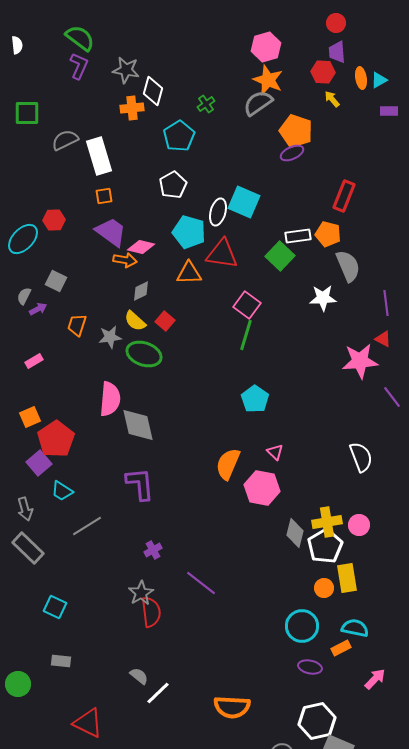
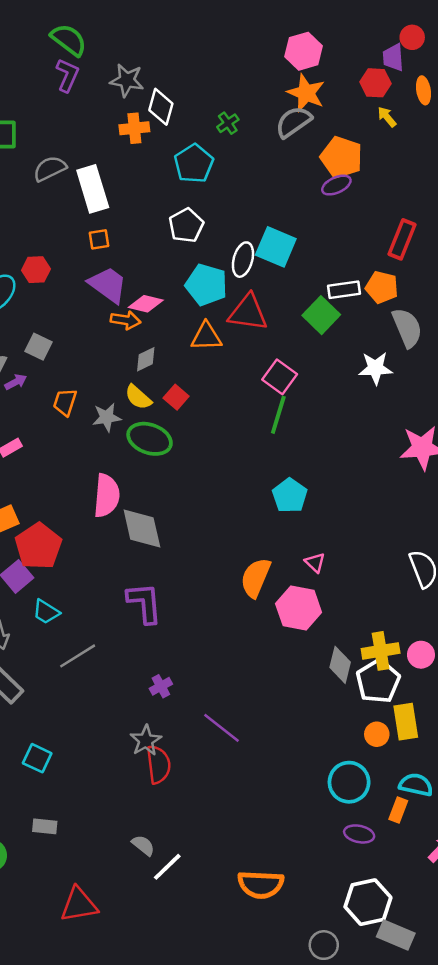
red circle: (336, 23) -> (412, 37), moved
orange rectangle: (341, 648) -> (398, 810), turned -42
red triangle: (88, 723) -> (79, 905), turned -36

